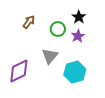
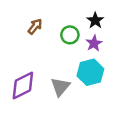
gray triangle: (50, 56) -> (60, 87), moved
cyan hexagon: (75, 72) -> (90, 72), moved

